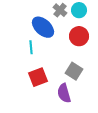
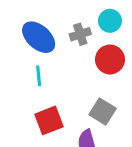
gray cross: (60, 10) -> (80, 34), moved, turned 32
blue ellipse: (43, 27) -> (39, 37), moved

